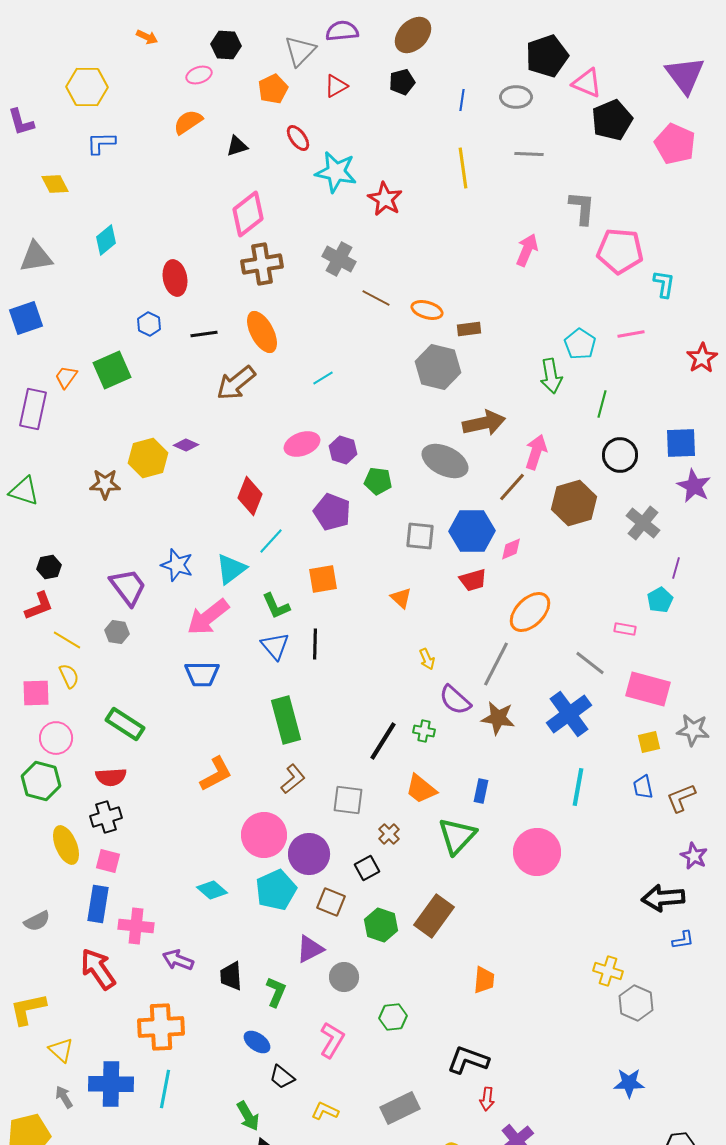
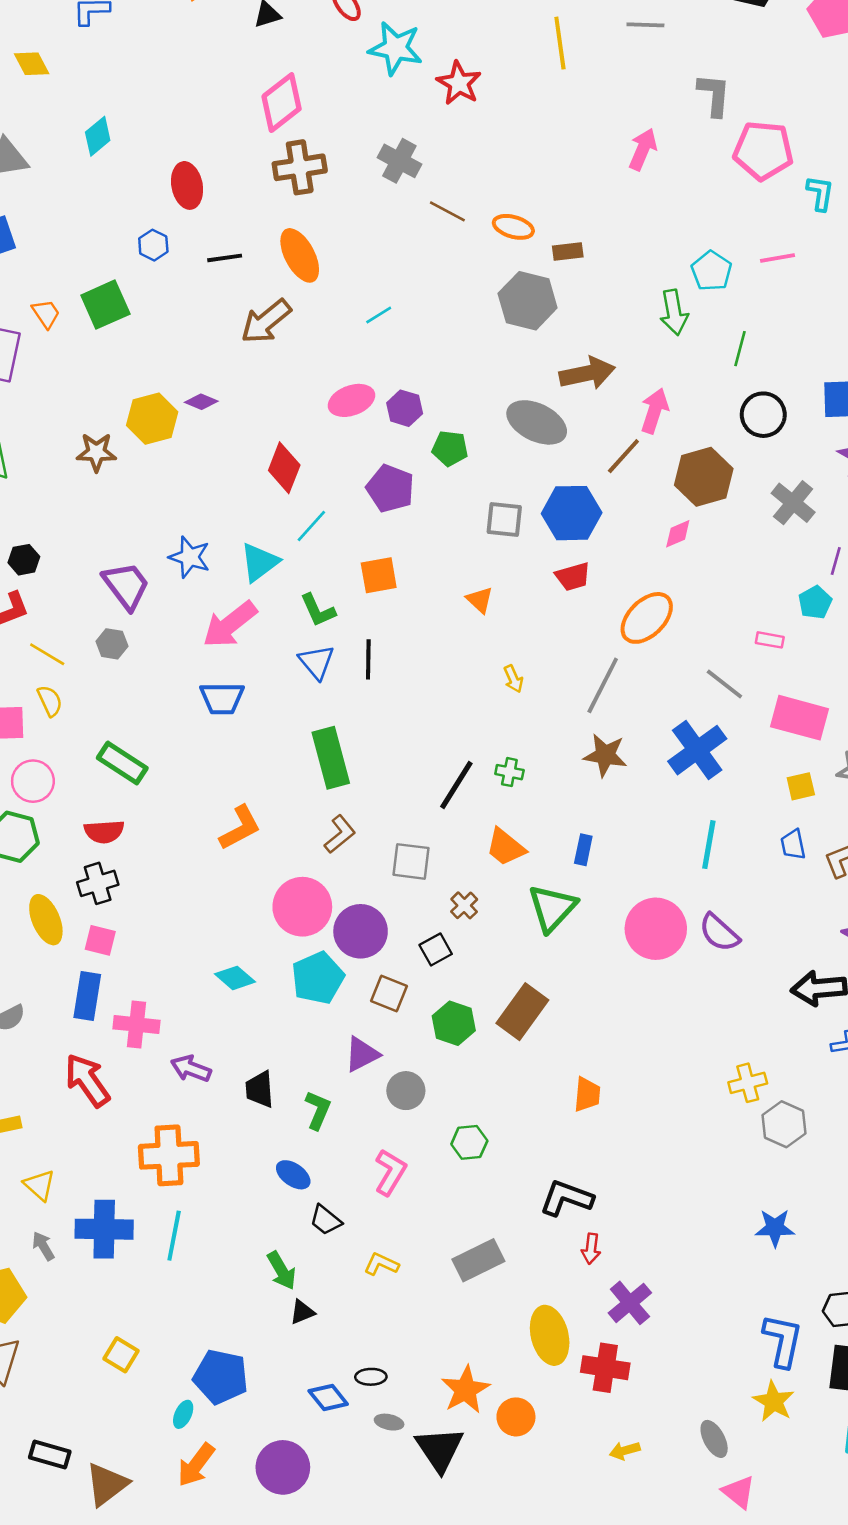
orange trapezoid: (66, 377) -> (46, 314), turned 110
pink diamond: (511, 549) -> (678, 534), moved
purple semicircle: (455, 700) -> (719, 933), moved
yellow cross: (608, 971) -> (748, 1083), turned -32

